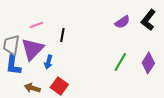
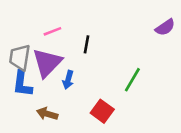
green line: (120, 62) -> (132, 80), moved
red square: (59, 86) -> (102, 111), moved

